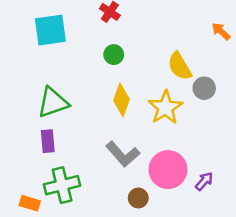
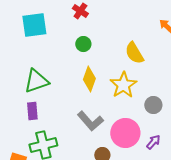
gray circle: (204, 88) -> (153, 105), moved

